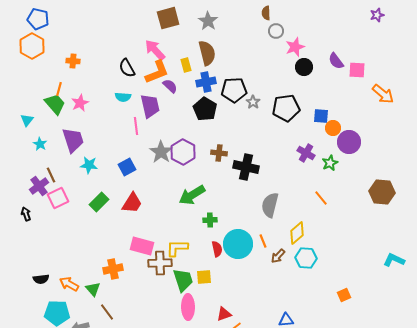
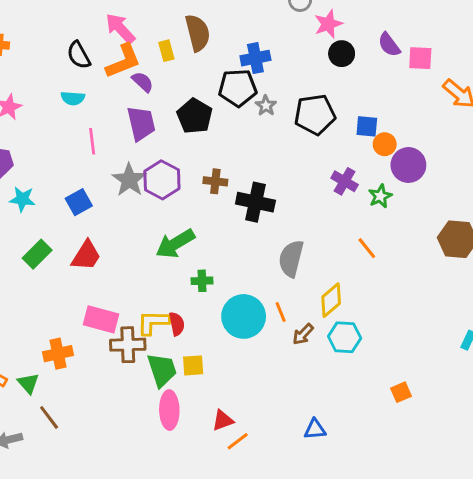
blue cross: (206, 82) -> (255, 58), moved
purple trapezoid: (150, 106) -> (141, 123), moved
red semicircle: (217, 249) -> (177, 324), moved

